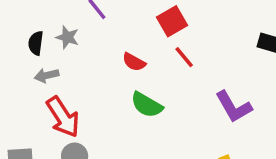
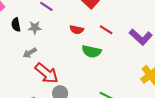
black semicircle: (36, 43) -> (16, 25), moved
red line: (184, 57) -> (106, 30), moved

